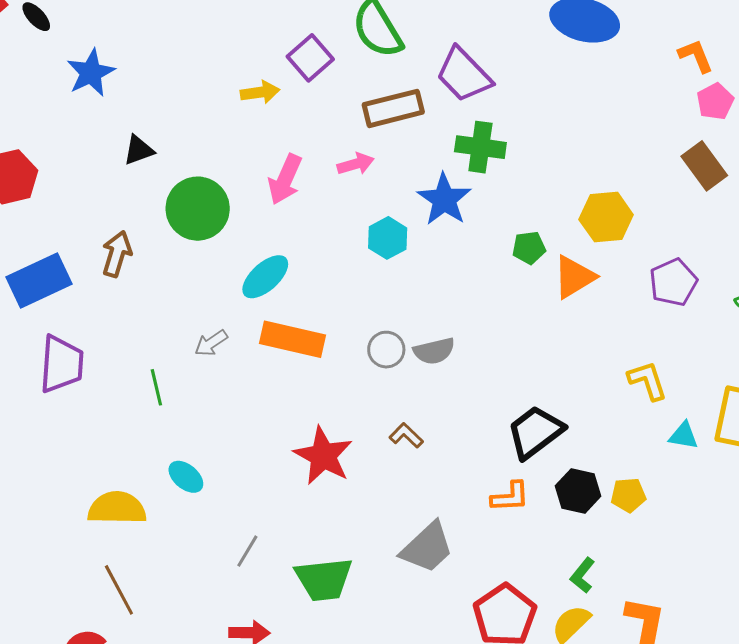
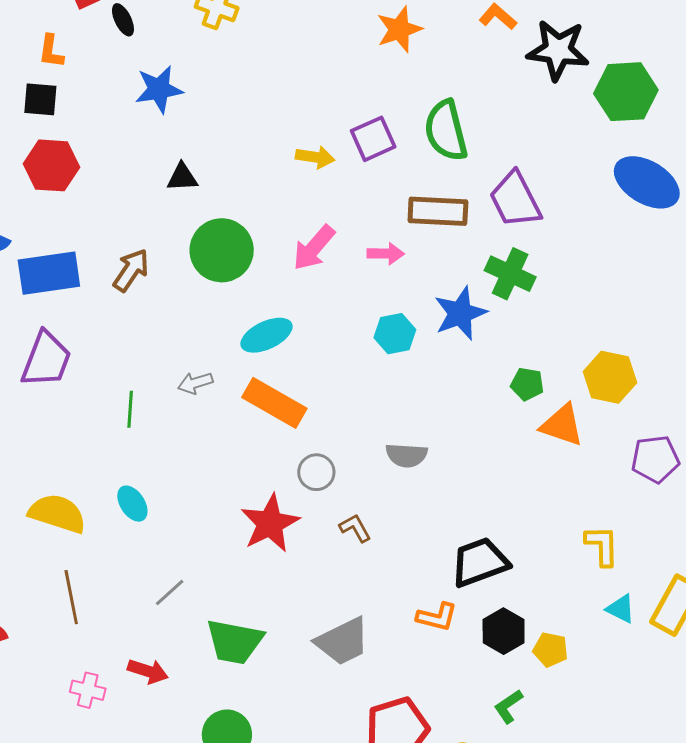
orange triangle: (574, 277) -> (562, 425), turned 33
gray circle: (386, 350) -> (316, 472), moved
green L-shape: (582, 575) -> (508, 706), moved
brown line: (119, 590) -> (71, 597), moved

